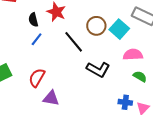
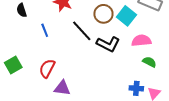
black semicircle: (33, 20) -> (22, 10), moved
blue line: (37, 39) -> (45, 30), turned -56
black L-shape: (98, 69) -> (108, 44), moved

